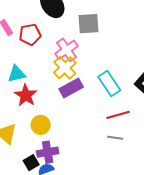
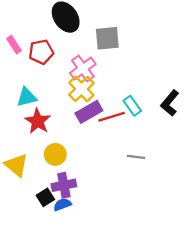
cyan rectangle: (109, 84) -> (132, 106), size x0.7
red line: (118, 115) -> (112, 117), moved
gray line: (115, 138) -> (136, 157), moved

